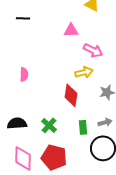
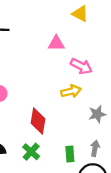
red diamond: (71, 95) -> (38, 121), moved
gray arrow: (105, 122) -> (95, 148), turned -64

